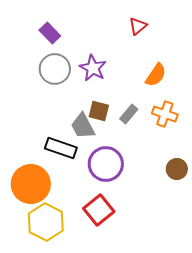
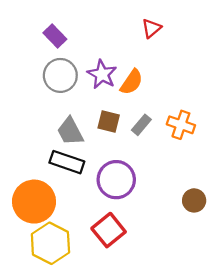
orange semicircle: (156, 75) -> (132, 82), moved
gray trapezoid: (83, 126) -> (70, 131), moved
brown circle: (177, 169) -> (194, 200), moved

